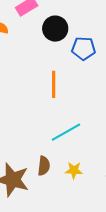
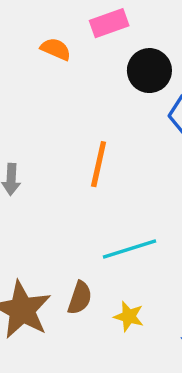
orange line: (54, 84) -> (99, 164), moved

